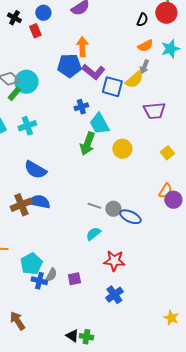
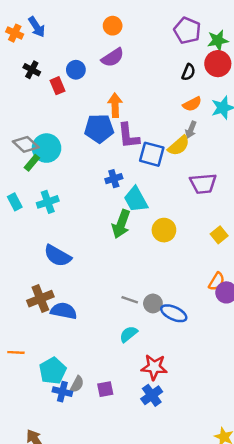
blue circle: (43, 13) -> (76, 70), moved
purple L-shape: (93, 72) -> (128, 136), turned 45
blue semicircle: (39, 202) -> (64, 311), moved
blue cross: (114, 295) -> (152, 395), moved

